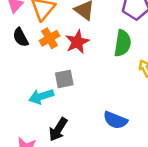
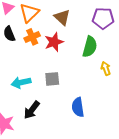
gray square: (64, 79) -> (52, 79), moved
blue semicircle: (115, 120) -> (78, 107), turned 54

